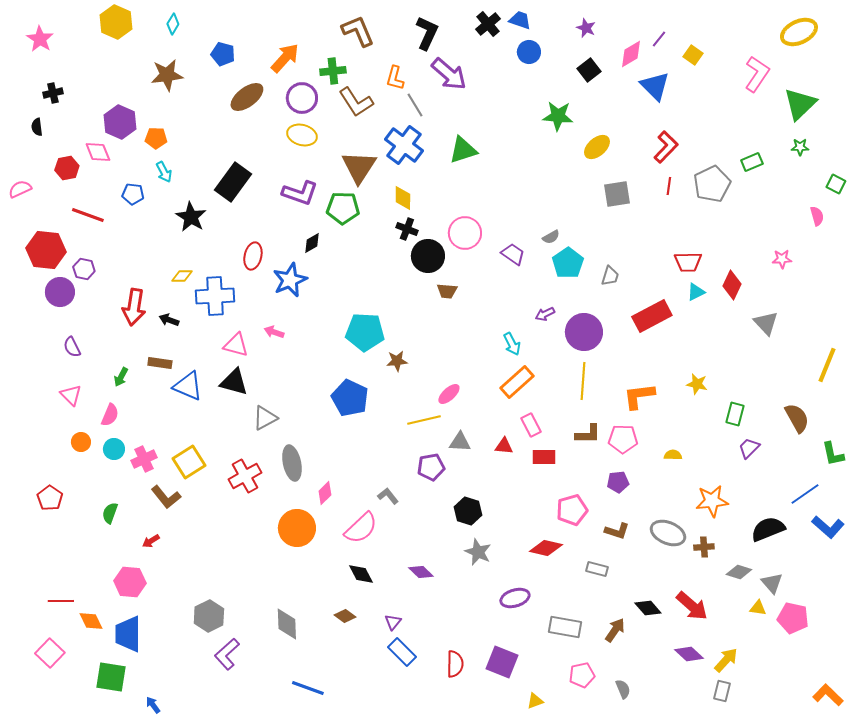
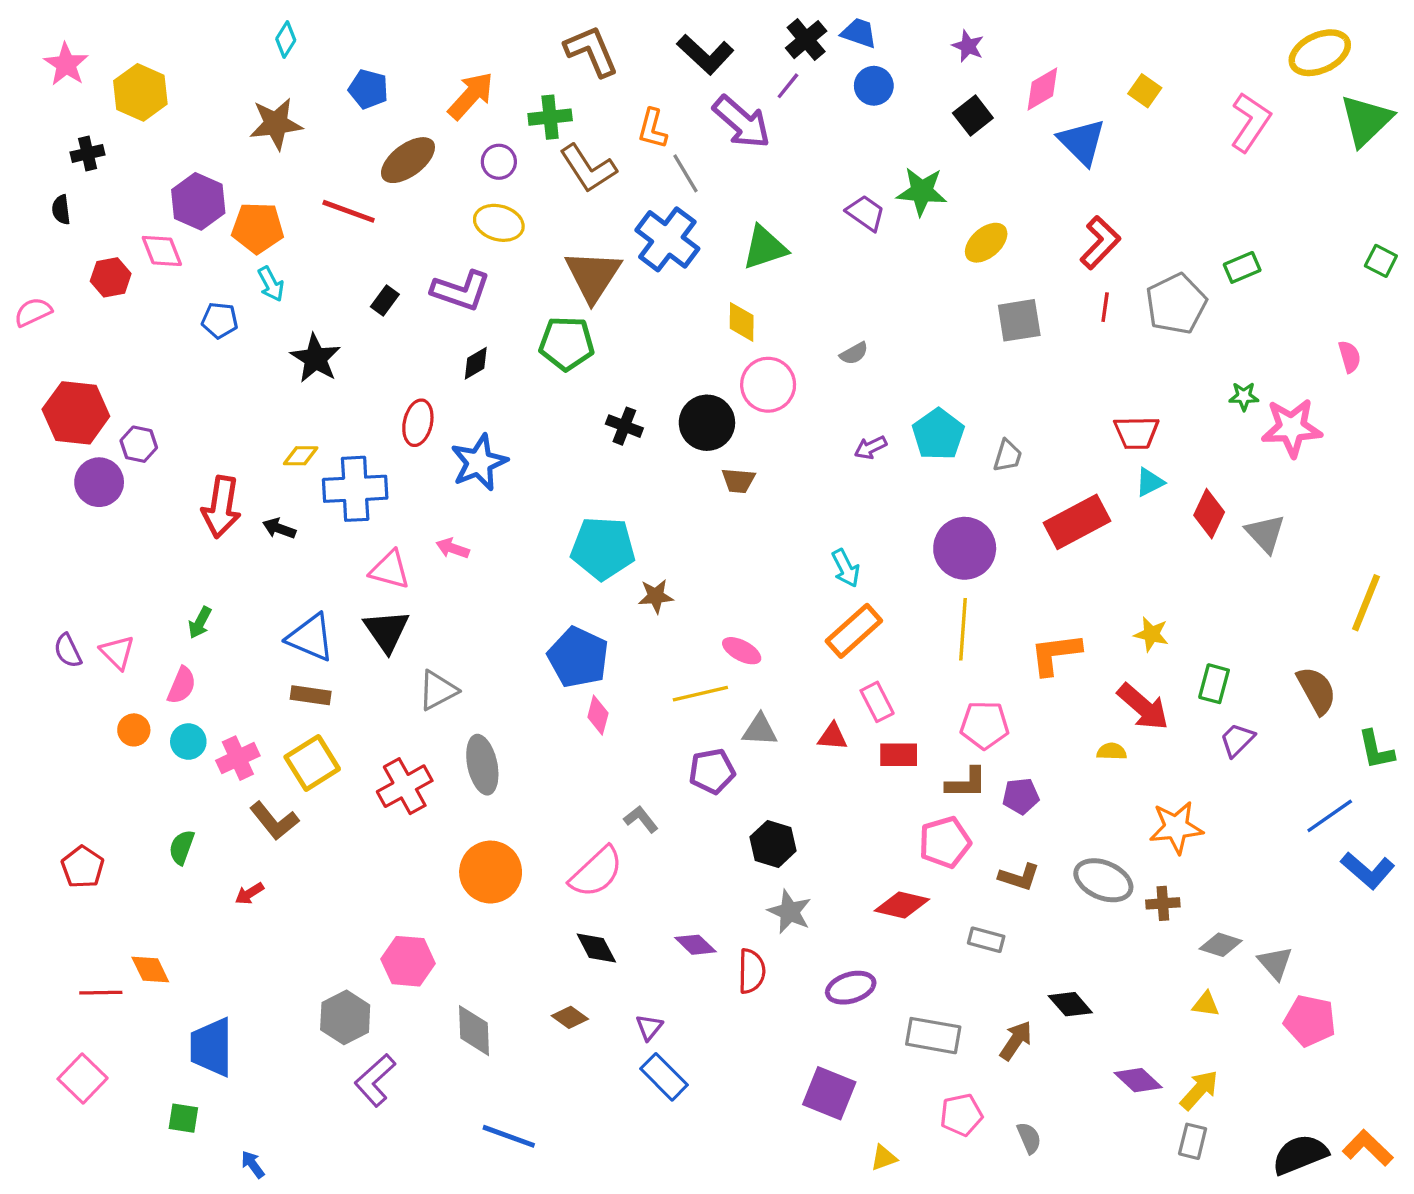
yellow hexagon: (116, 22) -> (140, 92), moved
black L-shape: (427, 33) -> (705, 54), turned 108
purple line: (659, 39) -> (788, 86), moved
purple circle: (302, 98) -> (499, 162), size x0.7
green triangle: (800, 104) -> (1366, 120), moved
orange pentagon: (156, 138) -> (258, 228), size x1.4
green star: (800, 147) -> (1244, 396), moved
black rectangle: (233, 182) -> (385, 301), size x0.5
green square: (836, 184) -> (1381, 261), moved
purple L-shape: (300, 193) -> (461, 291), moved
yellow diamond: (403, 198) -> (742, 322), moved
red line: (88, 215) -> (349, 211), moved
black cross: (407, 229) -> (624, 426), moved
gray semicircle: (551, 237) -> (854, 353), moved
black diamond: (312, 243) -> (476, 363), moved
purple trapezoid: (513, 254) -> (866, 213), moved
pink star: (782, 259) -> (1292, 428), size x1.8
red diamond: (732, 285) -> (1209, 514), moved
purple arrow: (545, 314) -> (870, 448), moved
purple semicircle: (72, 347) -> (68, 651), moved
brown rectangle: (160, 363) -> (311, 695), moved
black triangle: (234, 382) -> (387, 631), turned 40
pink ellipse: (449, 394) -> (742, 651), turned 70
brown L-shape: (588, 434) -> (966, 783), moved
pink pentagon: (623, 439) -> (984, 725), moved
pink diamond: (325, 493) -> (598, 715), moved, turned -30
red pentagon: (50, 498) -> (83, 867), moved
black semicircle: (768, 529) -> (1300, 1154), moved
pink hexagon: (130, 582) -> (408, 961), moved
red arrow: (692, 606) -> (1143, 707), moved
yellow triangle: (758, 608) -> (1206, 1004), moved
orange diamond: (91, 621) -> (150, 969), moved
red semicircle: (455, 664) -> (752, 971), moved
green square: (111, 677) -> (183, 1118), size x0.6

